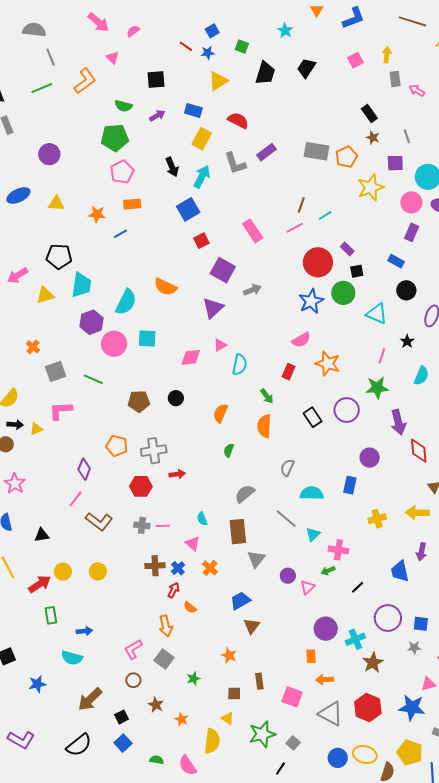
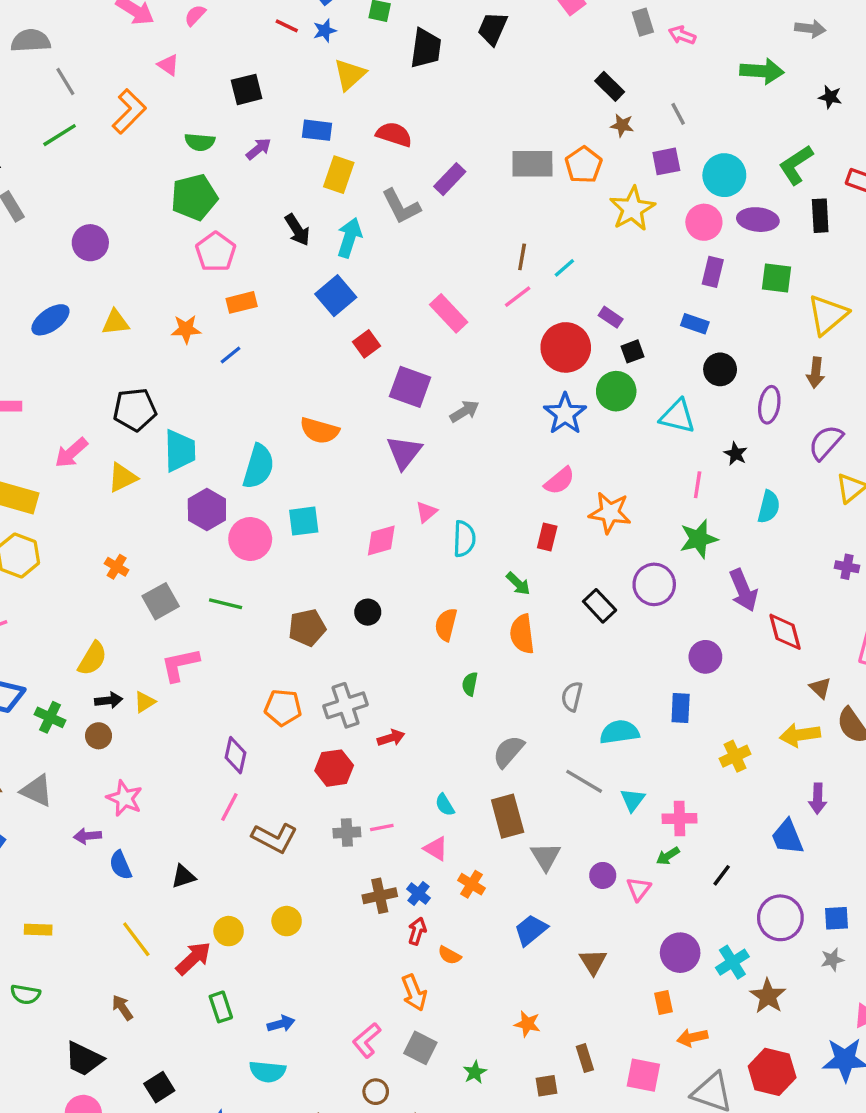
brown triangle: (252, 626) -> (593, 962), moved

